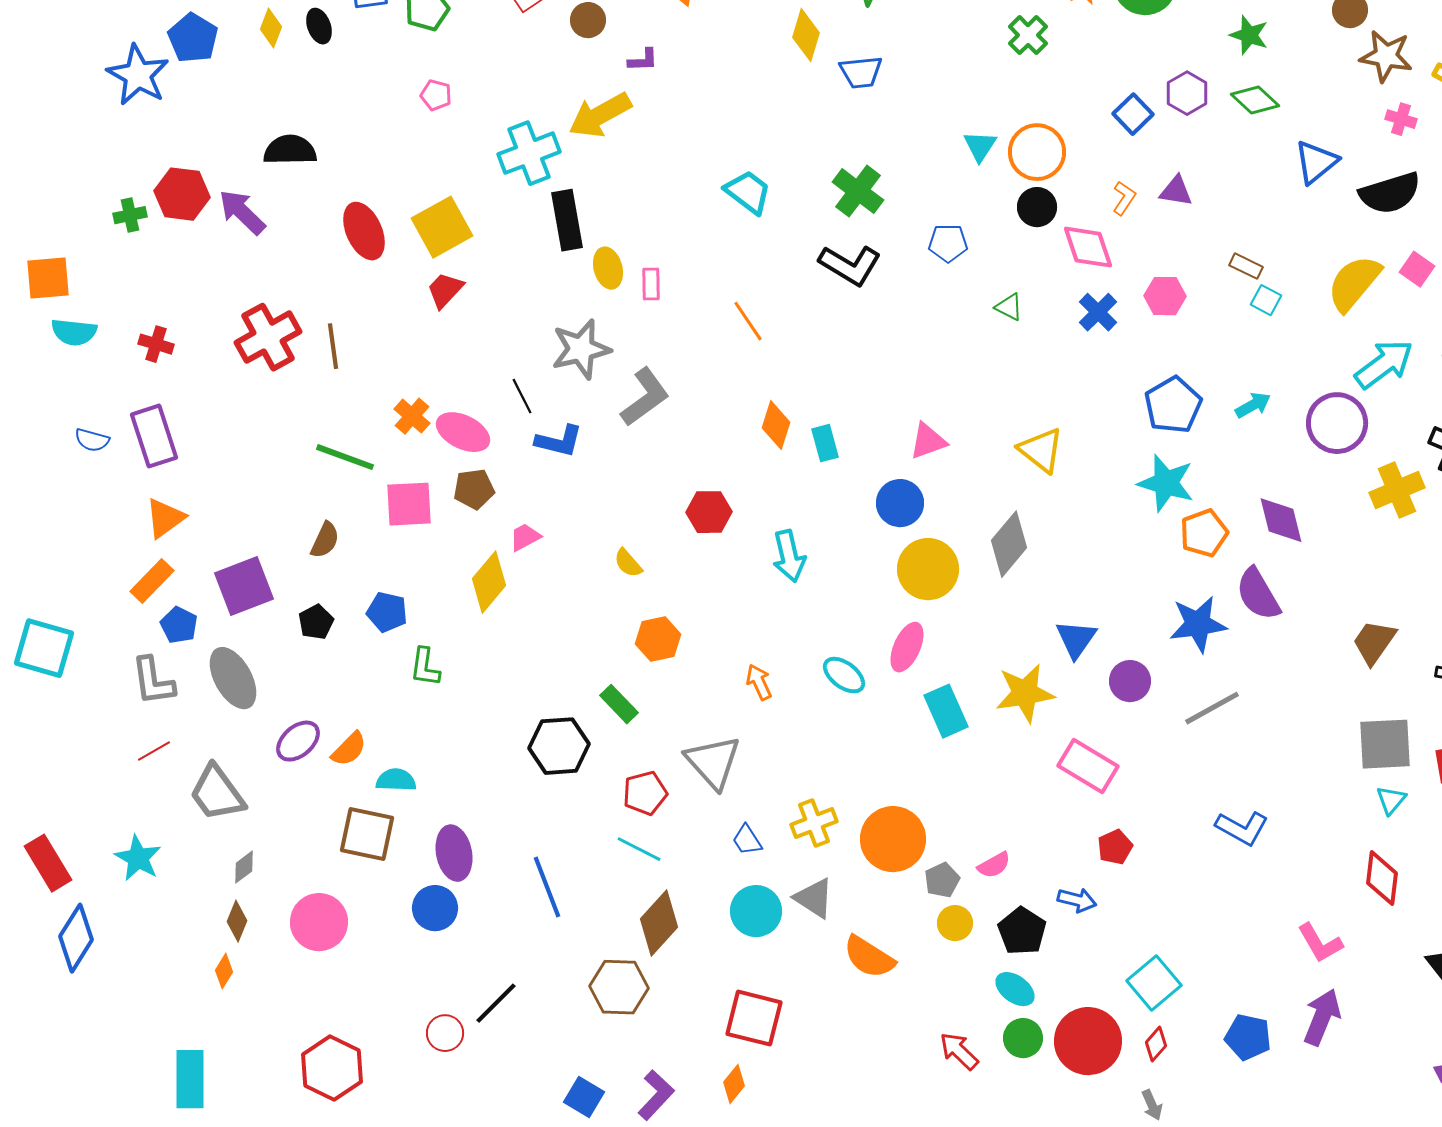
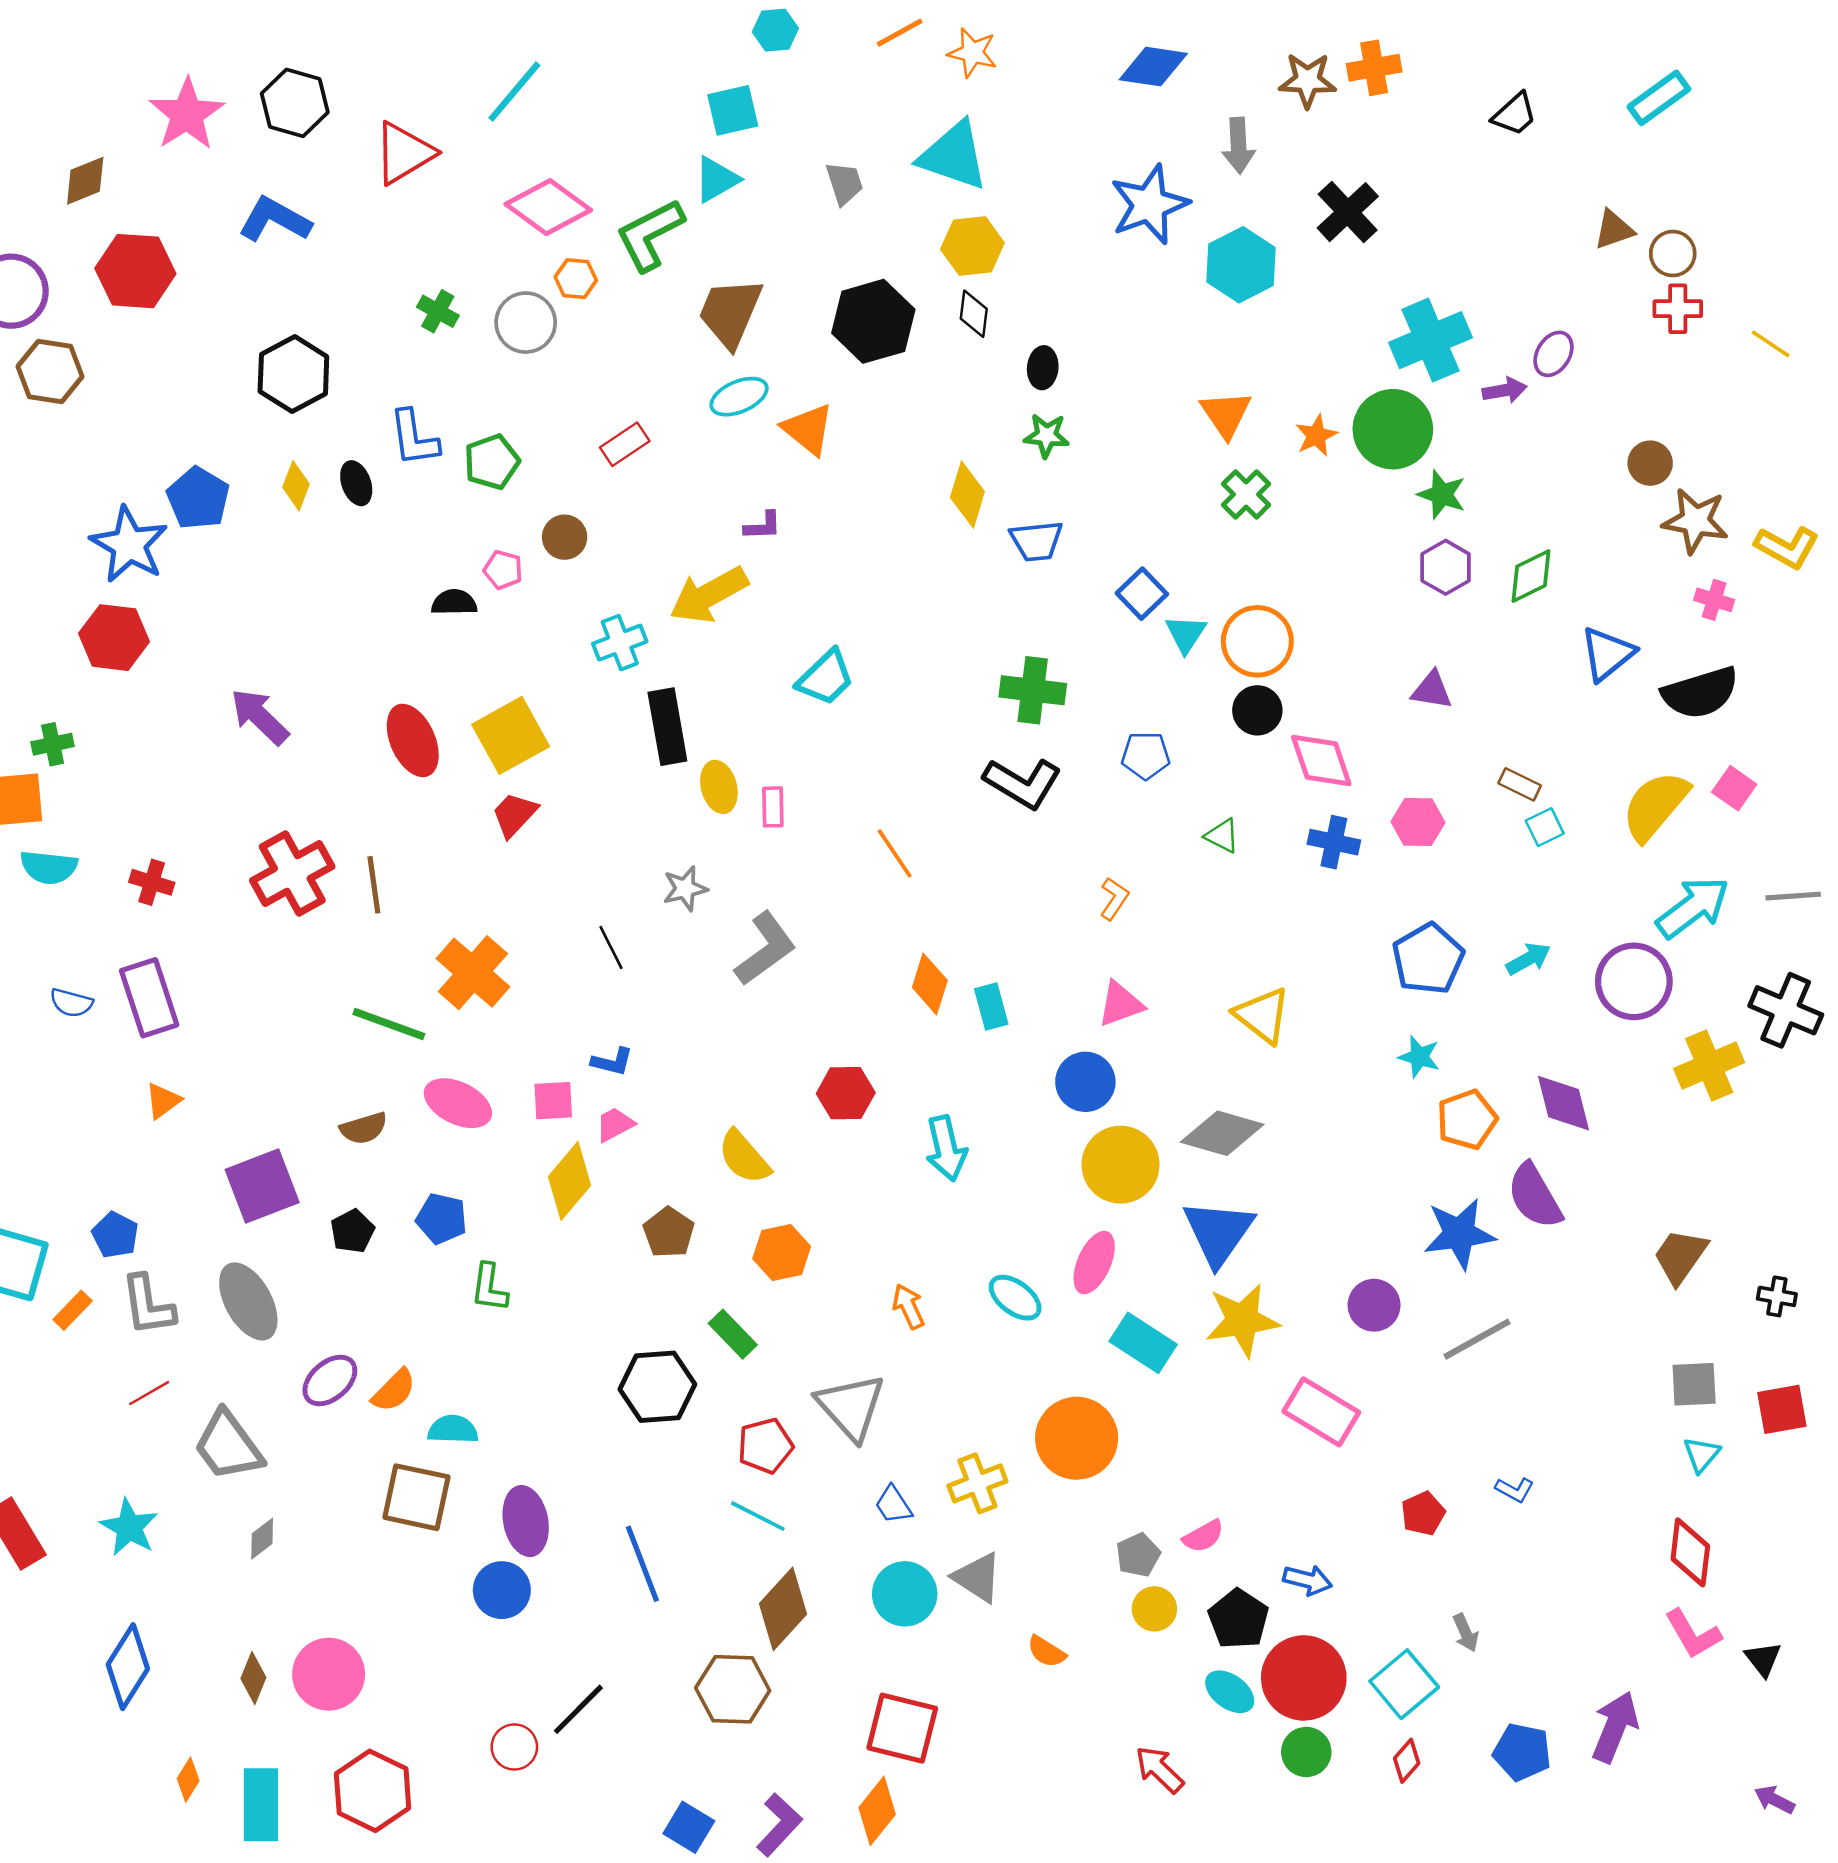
brown circle: (588, 20) -> (565, 537), moved
green star: (1249, 35) -> (1442, 494), moved
green diamond: (1255, 100) -> (1531, 576), turned -69
blue square: (1133, 114) -> (1142, 594), moved
black semicircle: (290, 150) -> (454, 602), moved, size x0.7
cyan cross: (529, 153) -> (620, 643), size x0.7
green cross: (858, 191) -> (1033, 690), turned -30
cyan trapezoid: (748, 192) -> (826, 678), moved, turned 99
red hexagon: (182, 194) -> (114, 638), moved
orange L-shape: (1124, 198) -> (1114, 899), moved
green cross: (130, 215) -> (53, 744), moved
cyan square: (1266, 300) -> (1545, 827), turned 36
blue cross: (1098, 312) -> (1334, 842), turned -33
gray star: (581, 349) -> (685, 889), size x0.6
orange cross: (412, 416) -> (473, 973), size x1.6
pink ellipse: (463, 432) -> (458, 1103), moved
blue L-shape: (559, 441) -> (612, 1062), moved, size x0.7
cyan star: (1166, 483) -> (1419, 1057), size x0.6
brown pentagon: (474, 489) -> (669, 1232), moved, turned -30
pink square: (409, 504) -> (553, 1101), moved, size x0.7
orange triangle: (165, 518) -> (163, 1101), size x0.7
brown semicircle: (325, 540) -> (364, 1128), turned 48
gray diamond: (1009, 544) -> (1222, 1133), turned 66
yellow semicircle: (628, 563) -> (744, 1157), size x1.5
orange rectangle: (152, 581) -> (73, 1310), moved, size x0.7
blue pentagon: (179, 625) -> (115, 1235), moved
blue triangle: (1076, 639) -> (1218, 1232), moved, size x1.4
cyan rectangle: (946, 711) -> (1143, 1343), turned -33
gray square: (1385, 744) -> (1694, 1384), size x0.7
blue L-shape: (1242, 828) -> (1515, 1490), size x0.6
orange circle: (893, 839) -> (1077, 1438), moved
red pentagon: (1115, 847) -> (1423, 1514), moved
brown diamond: (237, 921) -> (253, 1678), moved
pink circle: (319, 922) -> (329, 1674), moved
blue diamond: (76, 938) -> (128, 1667), moved
pink L-shape: (1320, 943) -> (1693, 1634), moved
orange semicircle: (869, 957) -> (1046, 1652), size x0.6
orange diamond: (224, 971) -> (188, 1780), moved
green circle: (1023, 1038) -> (1306, 1752), moved
red circle: (1088, 1041) -> (1304, 1678), moved
cyan rectangle: (190, 1079) -> (261, 1805), moved
orange diamond: (734, 1084) -> (877, 1811), size x1.4
gray arrow: (1152, 1105) -> (1466, 1633), moved

